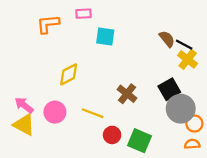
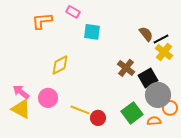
pink rectangle: (83, 14) -> (73, 12), turned 32
black line: (184, 45) -> (161, 39), turned -56
brown cross: (127, 94) -> (126, 68), moved
yellow line: (93, 113) -> (80, 110), moved
green square: (140, 141) -> (132, 113), moved, turned 30
orange semicircle: (192, 144) -> (154, 121), moved

